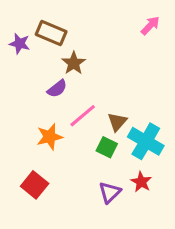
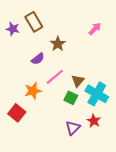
pink arrow: (150, 26) -> (95, 29), moved
brown rectangle: (51, 33) -> (34, 22), turned 36
brown star: (74, 63) -> (58, 44), moved
red square: (35, 185) -> (17, 113), moved

